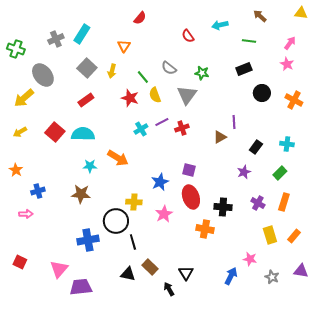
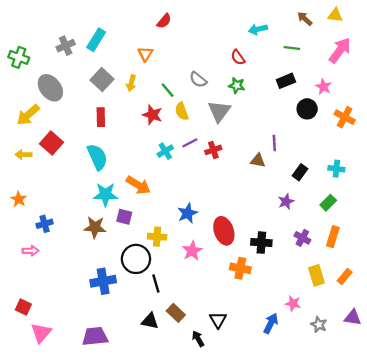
yellow triangle: (301, 13) -> (335, 15), moved
red semicircle: (188, 36) -> (238, 57), moved
pink arrow: (290, 43) -> (340, 50), size x1.6
pink star: (287, 64) -> (323, 87), moved
red rectangle: (86, 100) -> (101, 117), turned -56
yellow arrow: (20, 132) -> (23, 155), turned 32
red square: (55, 132) -> (52, 143), moved
cyan semicircle: (83, 134) -> (97, 157), turned 65
brown triangle: (220, 137) -> (258, 160), turned 40
cyan star: (90, 166) -> (105, 194), size x1.5
purple square: (189, 170) -> (124, 217), moved
pink triangle: (59, 269) -> (41, 333), moved

